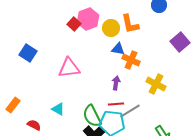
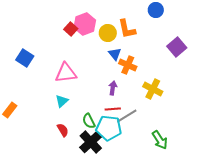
blue triangle: (118, 49) -> (115, 54), turned 40
cyan triangle: (58, 109) -> (62, 101), moved, turned 48
green semicircle: (92, 116) -> (89, 121), size x0.7
red semicircle: (34, 125) -> (63, 130), moved, turned 32

